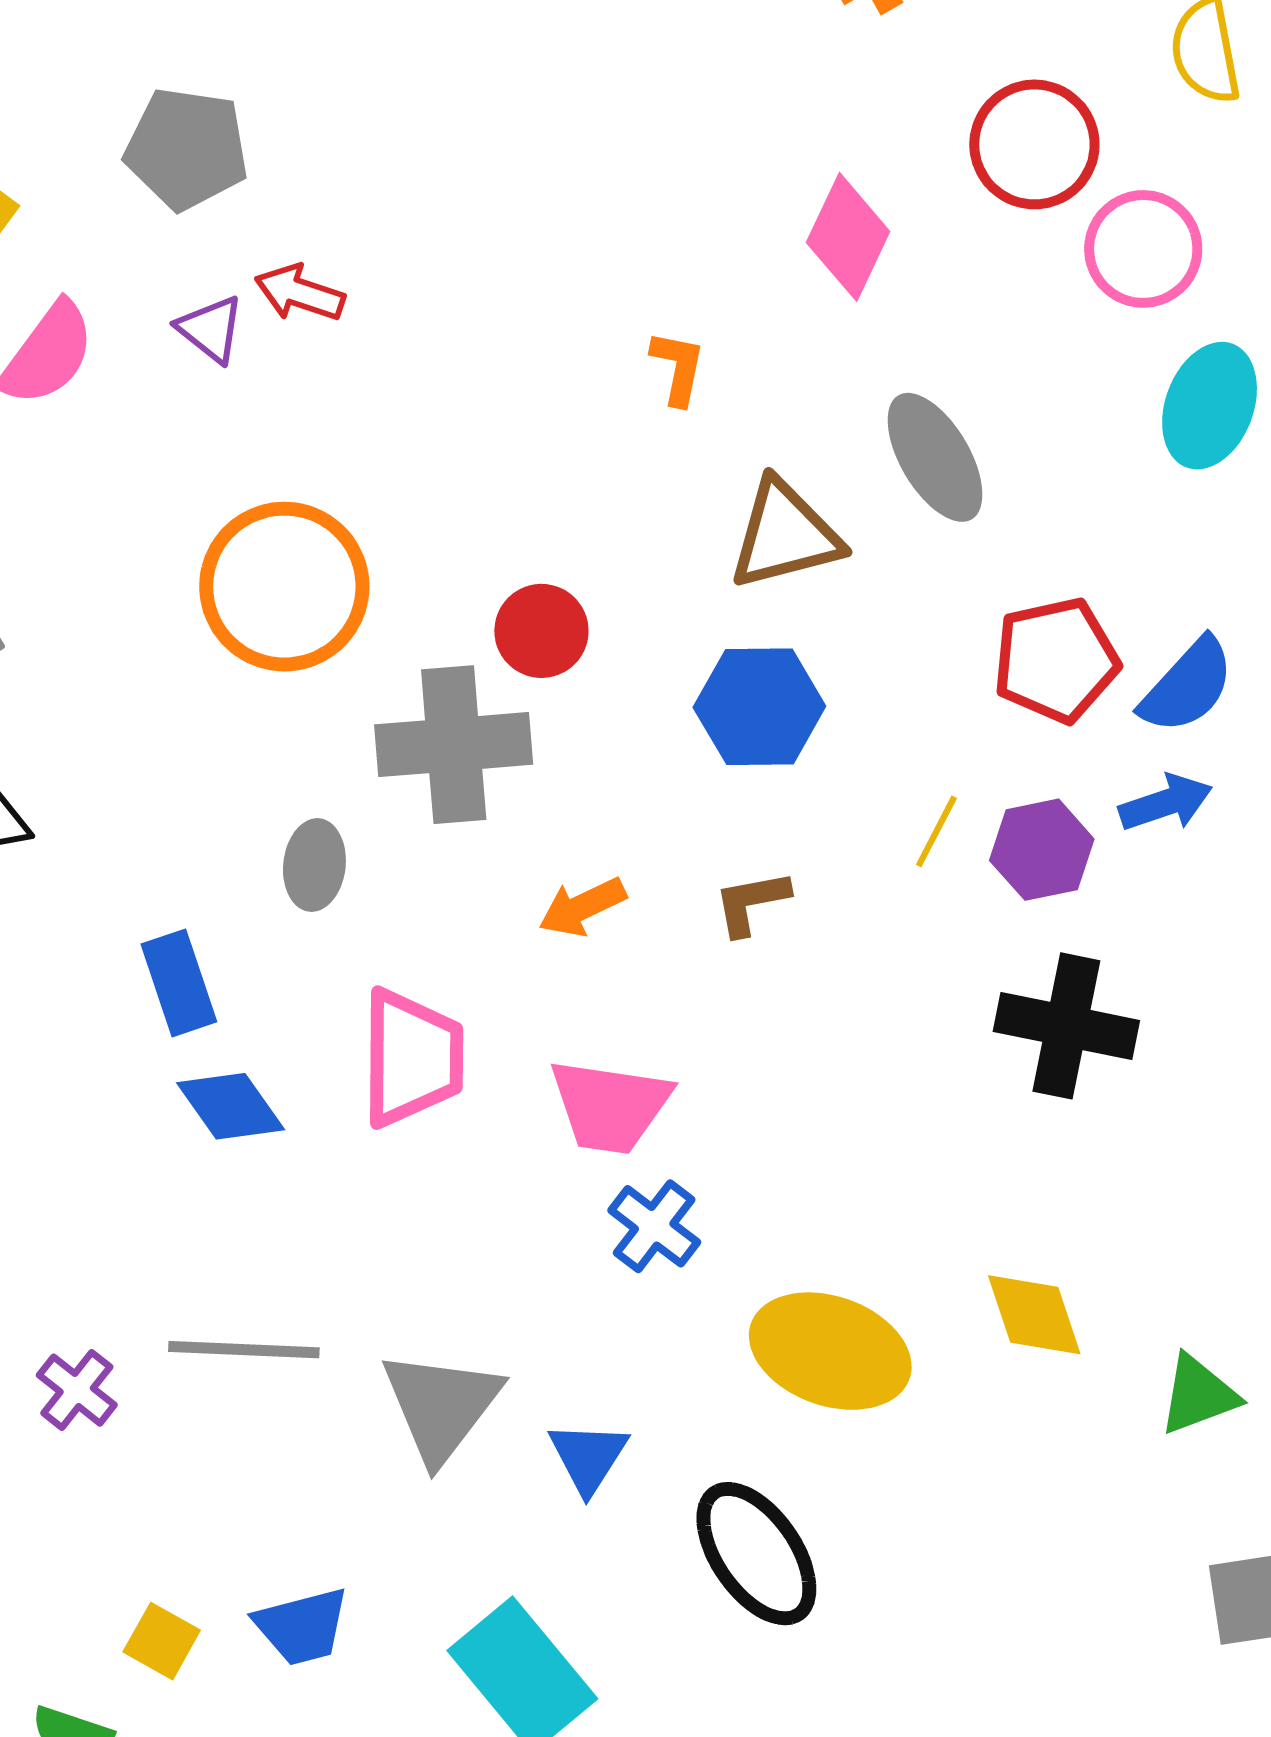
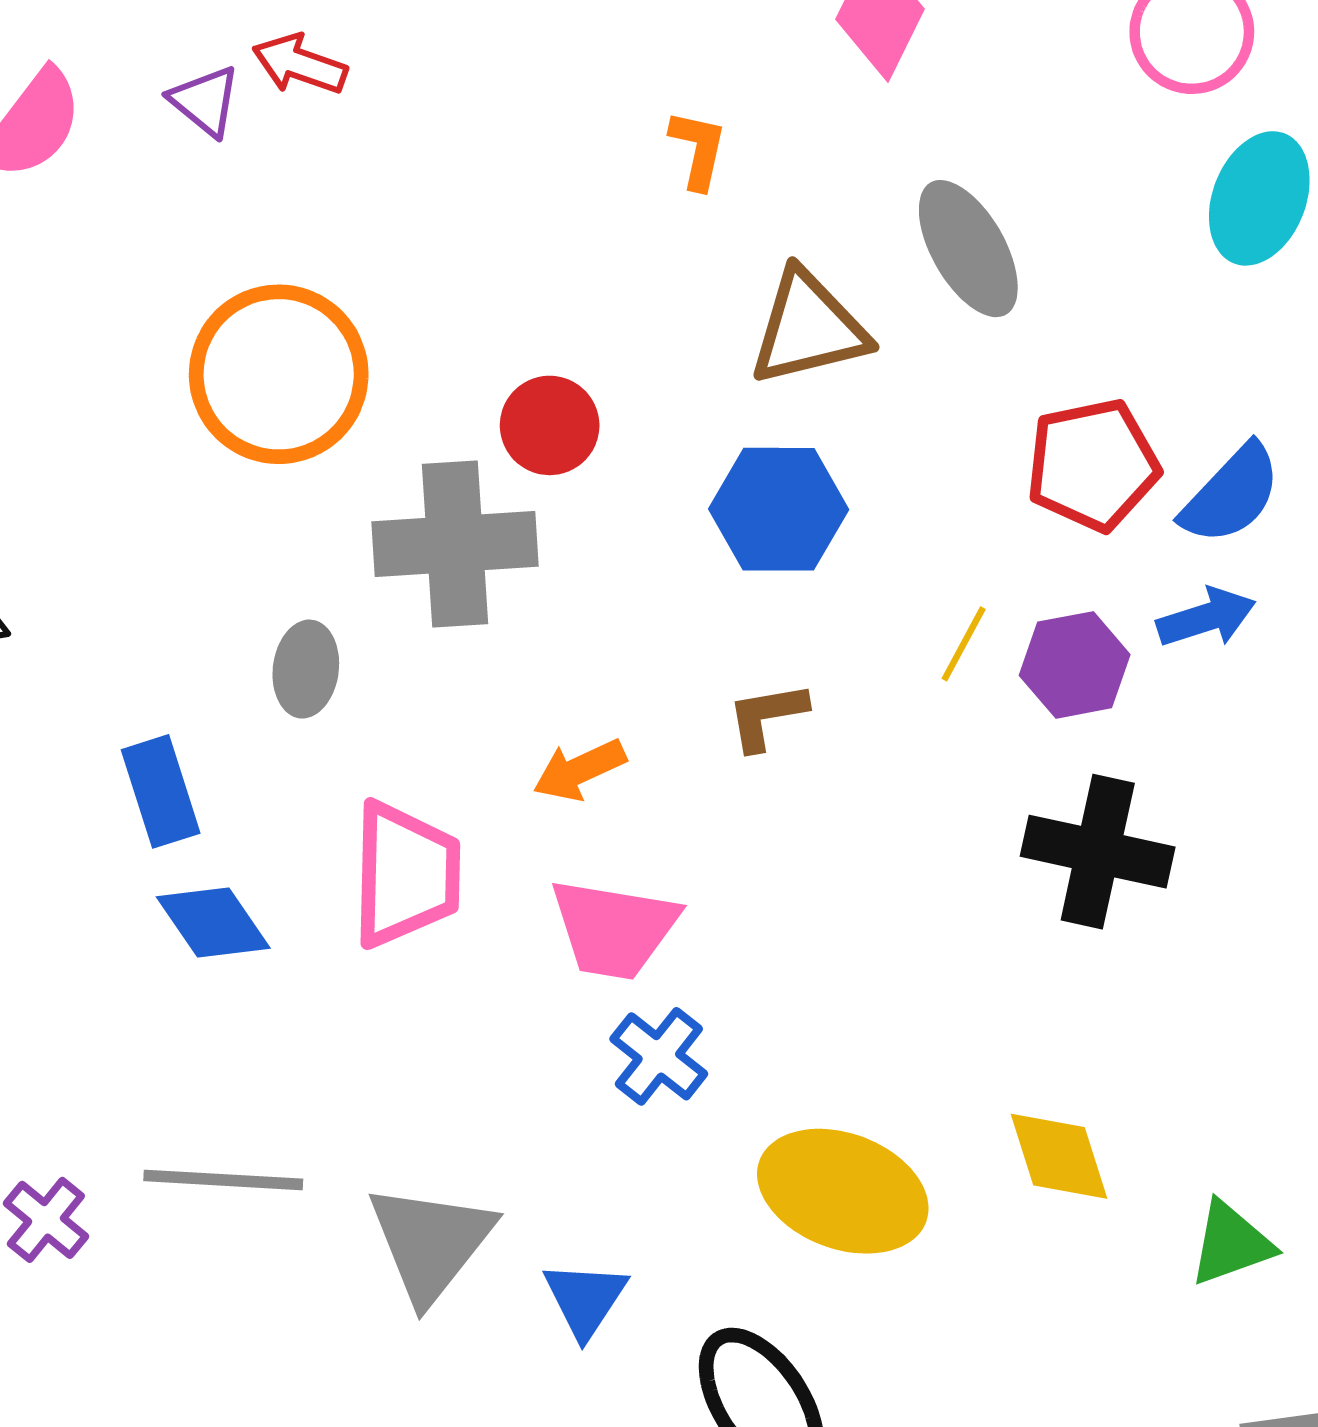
orange arrow: (582, 907) -> (579, 770), moved

